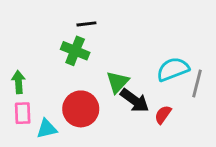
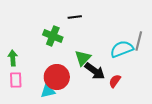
black line: (86, 24) -> (75, 17), moved
gray line: (197, 83) -> (139, 41), moved
cyan triangle: (47, 129) -> (48, 91), moved

